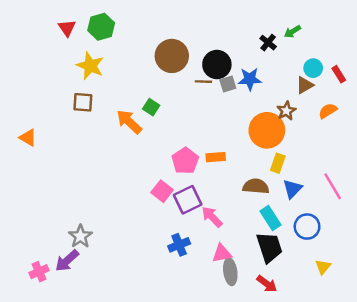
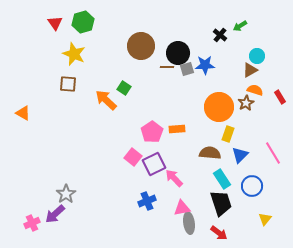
red rectangle: (339, 74) -> (280, 97), moved
brown star: (286, 111) -> (246, 103), moved
orange semicircle: (328, 111) -> (255, 90), moved, turned 49

